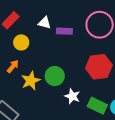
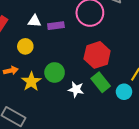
yellow circle: (21, 42) -> (25, 46), moved
orange arrow: (13, 66) -> (11, 71), turned 48
green rectangle: (97, 106) -> (101, 82), moved, turned 36

